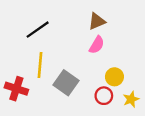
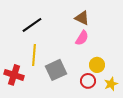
brown triangle: (97, 21) -> (82, 18), turned 49
gray square: (66, 83) -> (56, 70), turned 30

